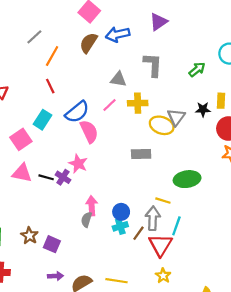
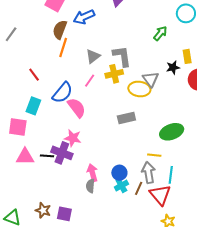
orange line: (52, 56) -> (63, 47), moved
gray L-shape: (153, 65) -> (122, 56), moved
gray triangle: (118, 79) -> (93, 56), turned -35
pink square: (21, 139) -> (18, 127), turned -36
purple cross: (63, 177) -> (62, 153), size x1.5

